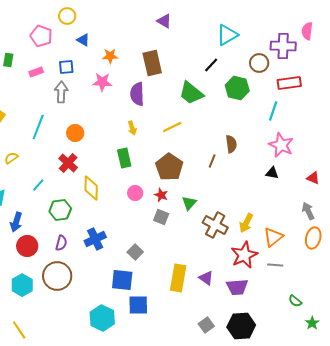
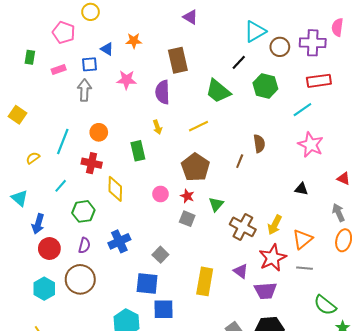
blue triangle: (83, 40) -> (107, 49), moved
orange star: (110, 56) -> (134, 41), moved
brown circle: (259, 63) -> (280, 47), moved
cyan line: (273, 111) -> (302, 110), turned 36
cyan line: (38, 127) -> (63, 142), moved
green rectangle: (124, 158) -> (138, 151), moved
red cross: (68, 163) -> (92, 163), turned -30
black triangle: (272, 173) -> (301, 189), moved
purple triangle: (206, 278) -> (241, 271), moved
green semicircle: (295, 301) -> (325, 305), size x1.6

